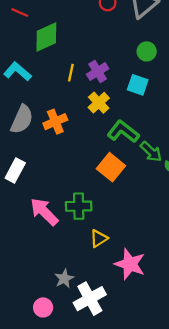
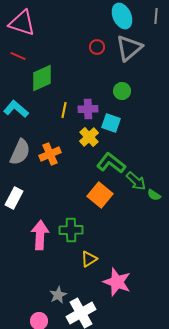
green circle: (147, 51) -> (122, 91), moved
purple cross: (98, 71) -> (88, 109), turned 30
cyan square: (138, 85) -> (111, 123), moved
pink arrow: (44, 212) -> (40, 235), turned 48

